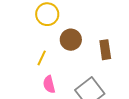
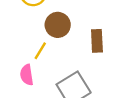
yellow line: (42, 58) -> (40, 51), moved

